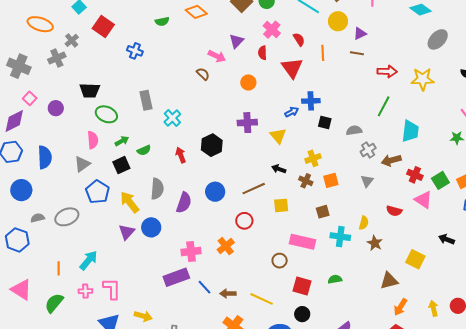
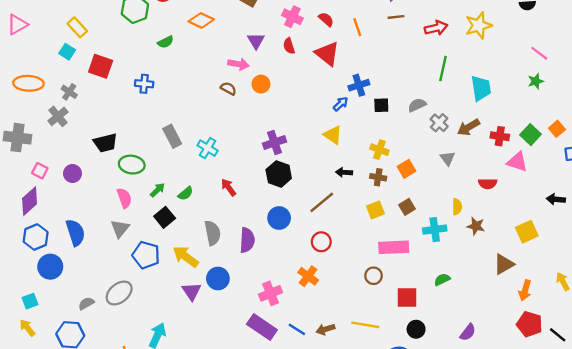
orange circle: (248, 82) -> (261, 84), moved
purple cross: (247, 123) -> (275, 143), moved
black hexagon: (212, 145) -> (279, 174), moved
yellow cross: (313, 158) -> (379, 150), turned -35
blue circle: (21, 190) -> (50, 267), moved
yellow square: (281, 205) -> (375, 210), moved
yellow square: (415, 259) -> (527, 232), turned -36
purple rectangle: (176, 277) -> (262, 327), turned 70

